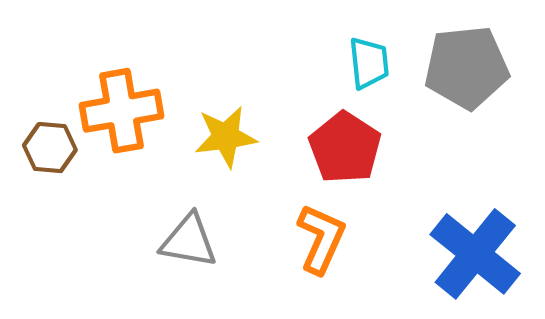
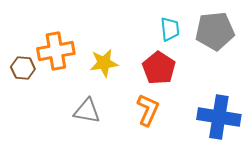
blue cross: (475, 254) -> (219, 117), turned -30

